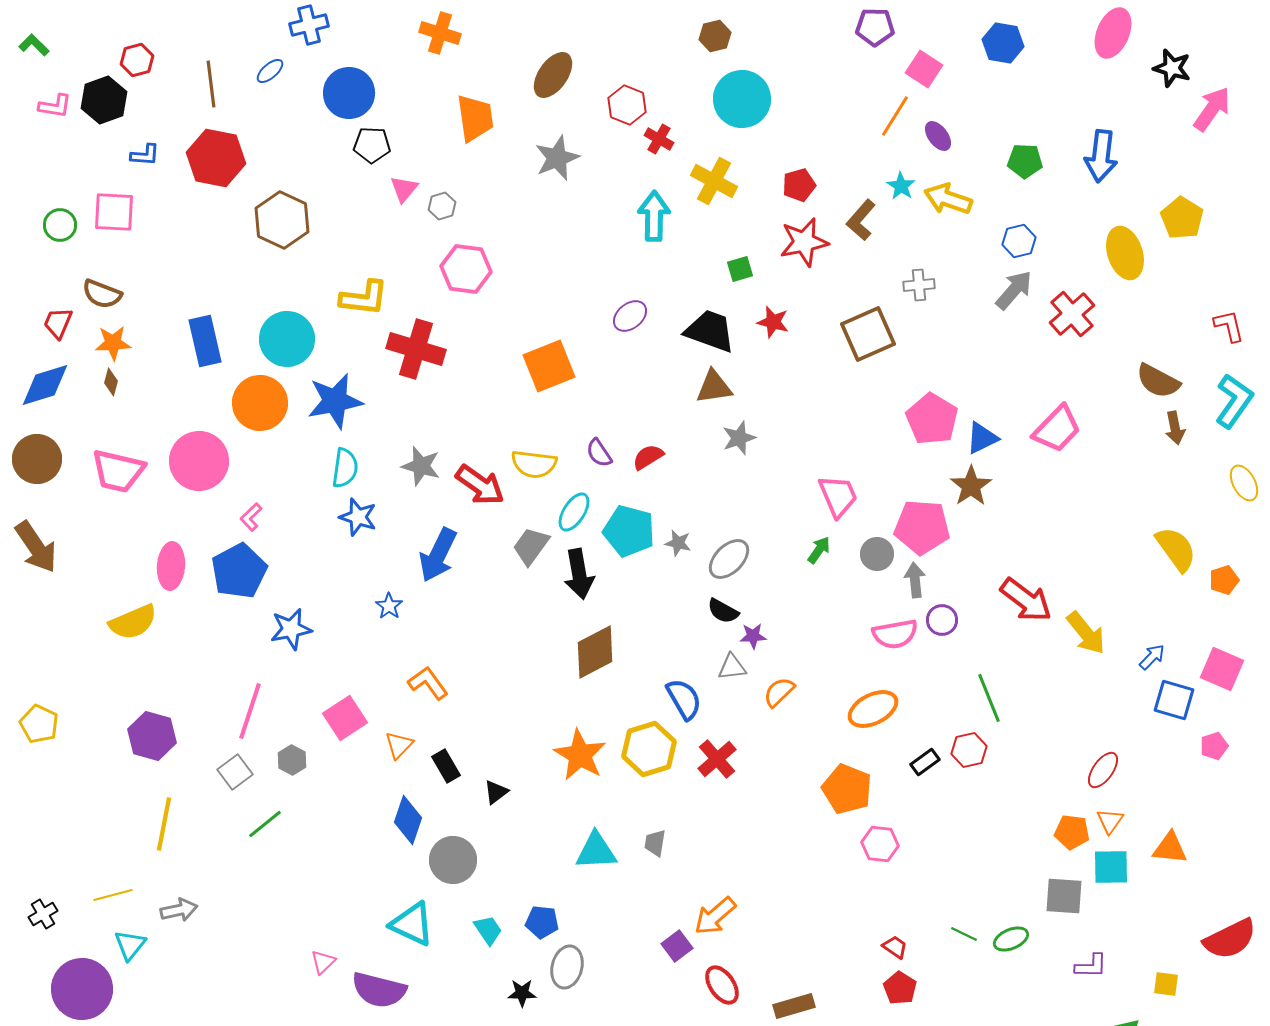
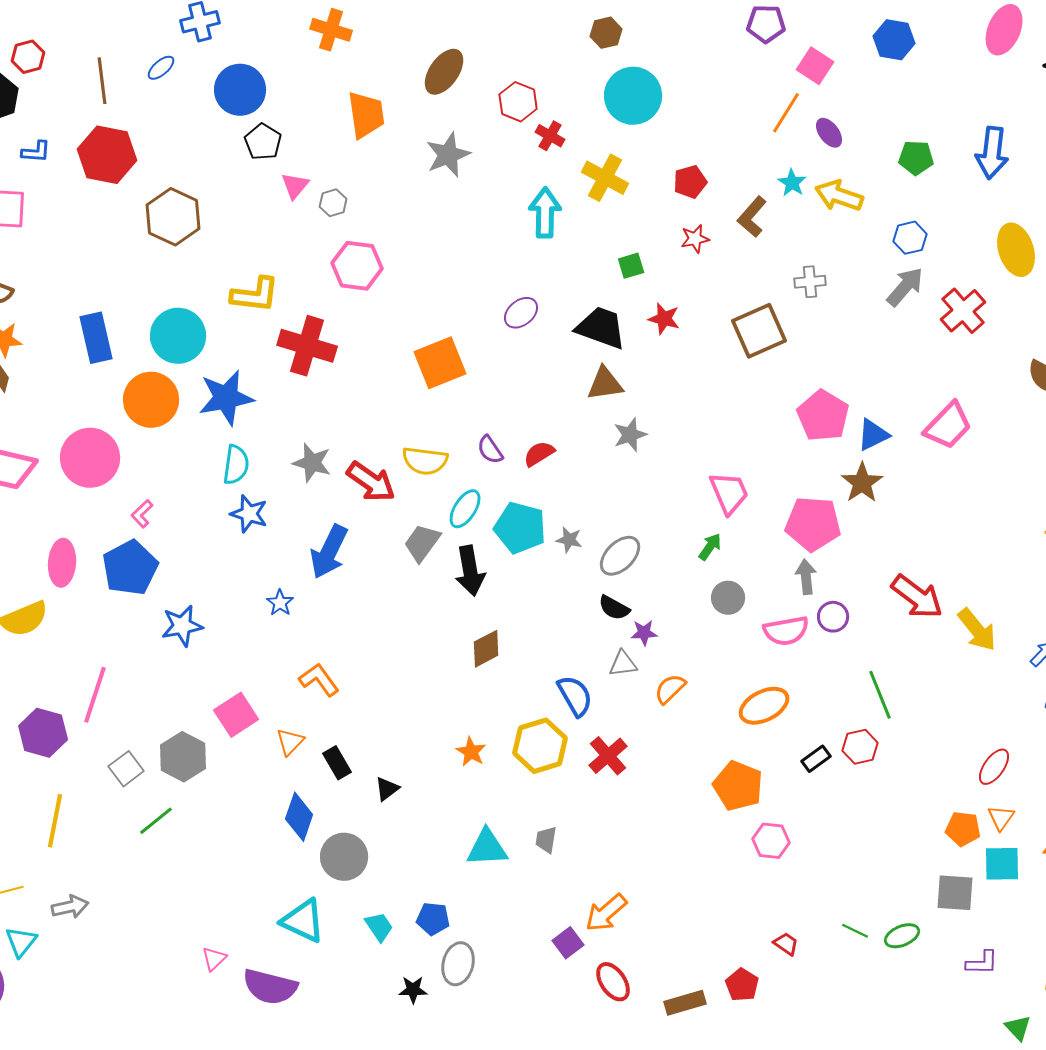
black pentagon: (372, 145) -> (263, 142), turned 30
red star: (804, 242) -> (695, 239), size x0.6
gray circle: (877, 554) -> (728, 598), moved
brown diamond: (595, 652) -> (486, 649), size x0.7
pink line: (250, 711) -> (95, 695), moved
orange star: (580, 755) -> (471, 752), size x0.6
gray hexagon: (292, 760) -> (183, 757), size x1.6
red pentagon: (900, 988) -> (742, 985), moved

